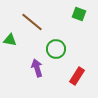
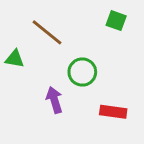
red rectangle: (77, 76) -> (113, 112), turned 66

